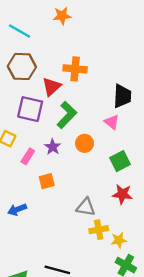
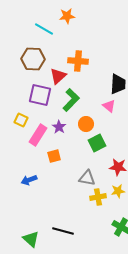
cyan line: (20, 31) -> (44, 29), moved
pink rectangle: (28, 156) -> (38, 135), size x1.5
green square: (120, 161) -> (97, 143), moved
yellow star: (119, 240) -> (118, 191), moved

